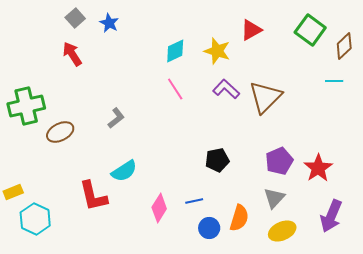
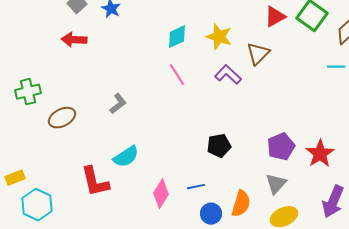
red triangle: (251, 30) -> (275, 17), moved
red arrow: (72, 54) -> (74, 40), turned -55
brown triangle: (265, 97) -> (258, 54), moved, size x0.7
green cross: (26, 106) -> (28, 92), size x0.7

